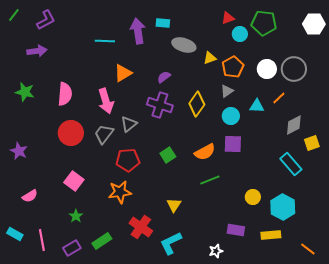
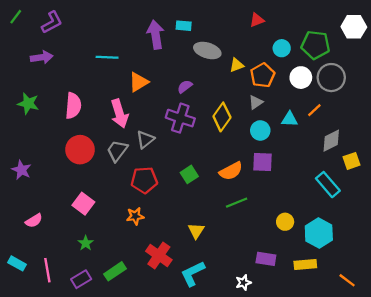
green pentagon: (264, 23) -> (315, 45), moved
cyan circle: (240, 34) -> (282, 48), moved
cyan line: (105, 41) -> (107, 57), moved
orange star: (120, 192) -> (135, 216), size x0.7

